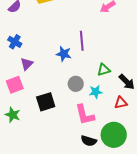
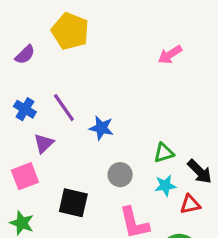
purple line: (82, 41) -> (64, 108), moved, turned -30
cyan star: (96, 92) -> (165, 186), moved
black square: (46, 102) -> (73, 203), turned 30

